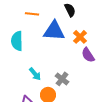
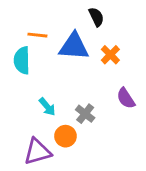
orange line: (32, 14) -> (37, 35), moved
purple semicircle: (88, 55) -> (126, 98), moved

